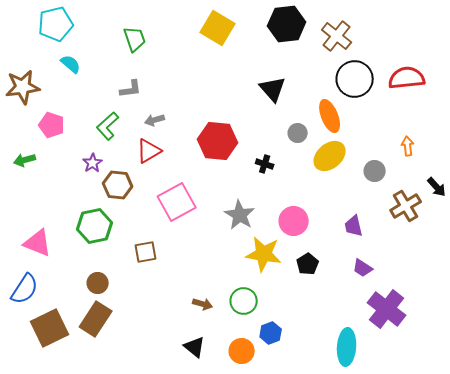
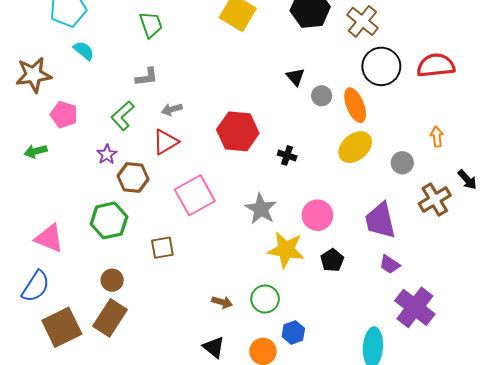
black triangle: (273, 89) -> (295, 77), size x0.7
gray circle: (298, 133) -> (322, 96), moved
purple trapezoid: (354, 226) -> (380, 220), size x1.6

